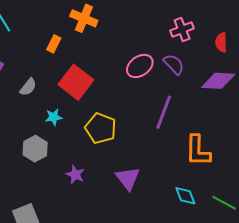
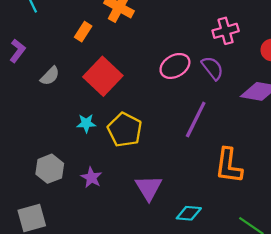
cyan star: (54, 117) -> (86, 123), moved
gray hexagon: (35, 149) -> (50, 169), moved
cyan diamond: (185, 196) -> (189, 213), moved, turned -70

